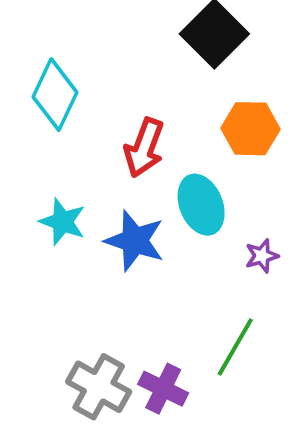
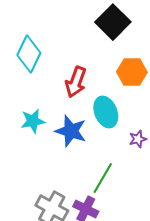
cyan star: (63, 222) -> (33, 121), turned -30
green line: (235, 347) -> (103, 178), moved

